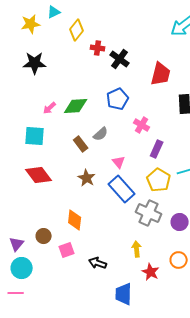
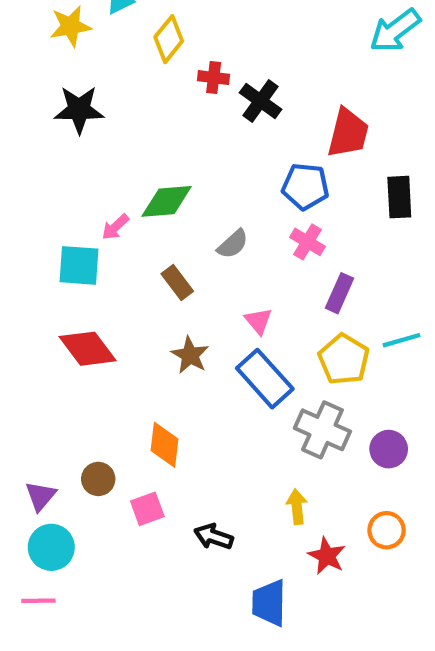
blue pentagon: (118, 99) -> (305, 186), moved, turned 30
pink arrow: (50, 108) -> (115, 227), moved
gray semicircle: (101, 134) -> (233, 244), moved

